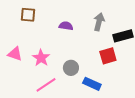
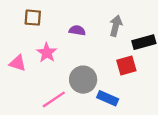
pink star: (41, 58) -> (47, 53), moved
gray circle: (71, 68) -> (83, 80), size x1.5

